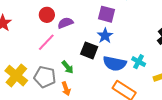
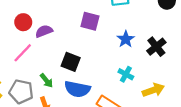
blue star: (105, 36) -> (126, 39), moved
blue semicircle: (115, 64) -> (77, 89), moved

